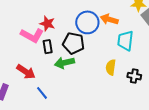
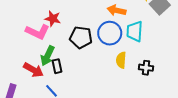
blue circle: (87, 22) -> (110, 33), moved
black rectangle: (48, 47) -> (57, 66), moved
green arrow: (64, 63) -> (47, 56), moved, turned -48

